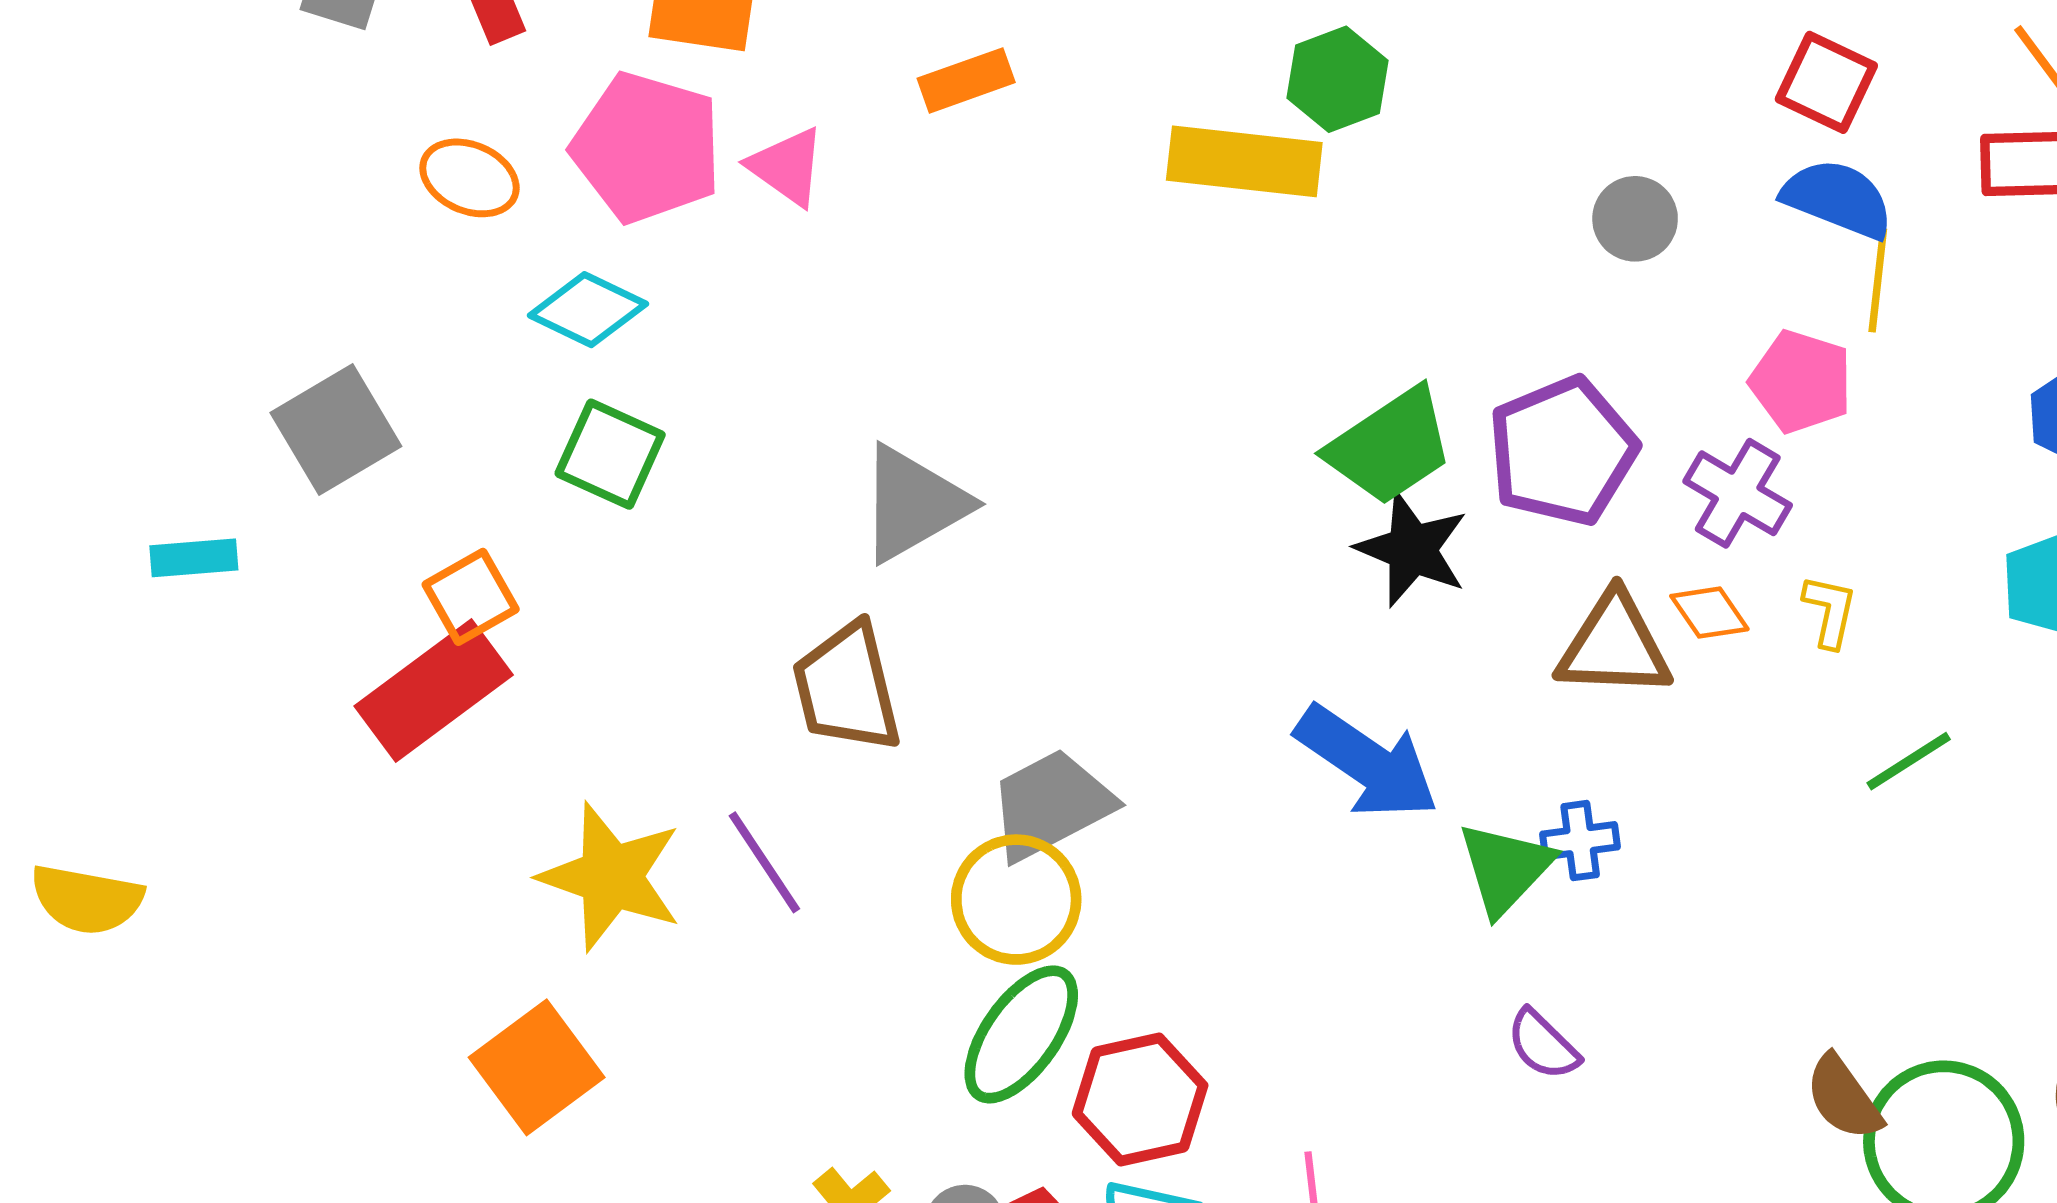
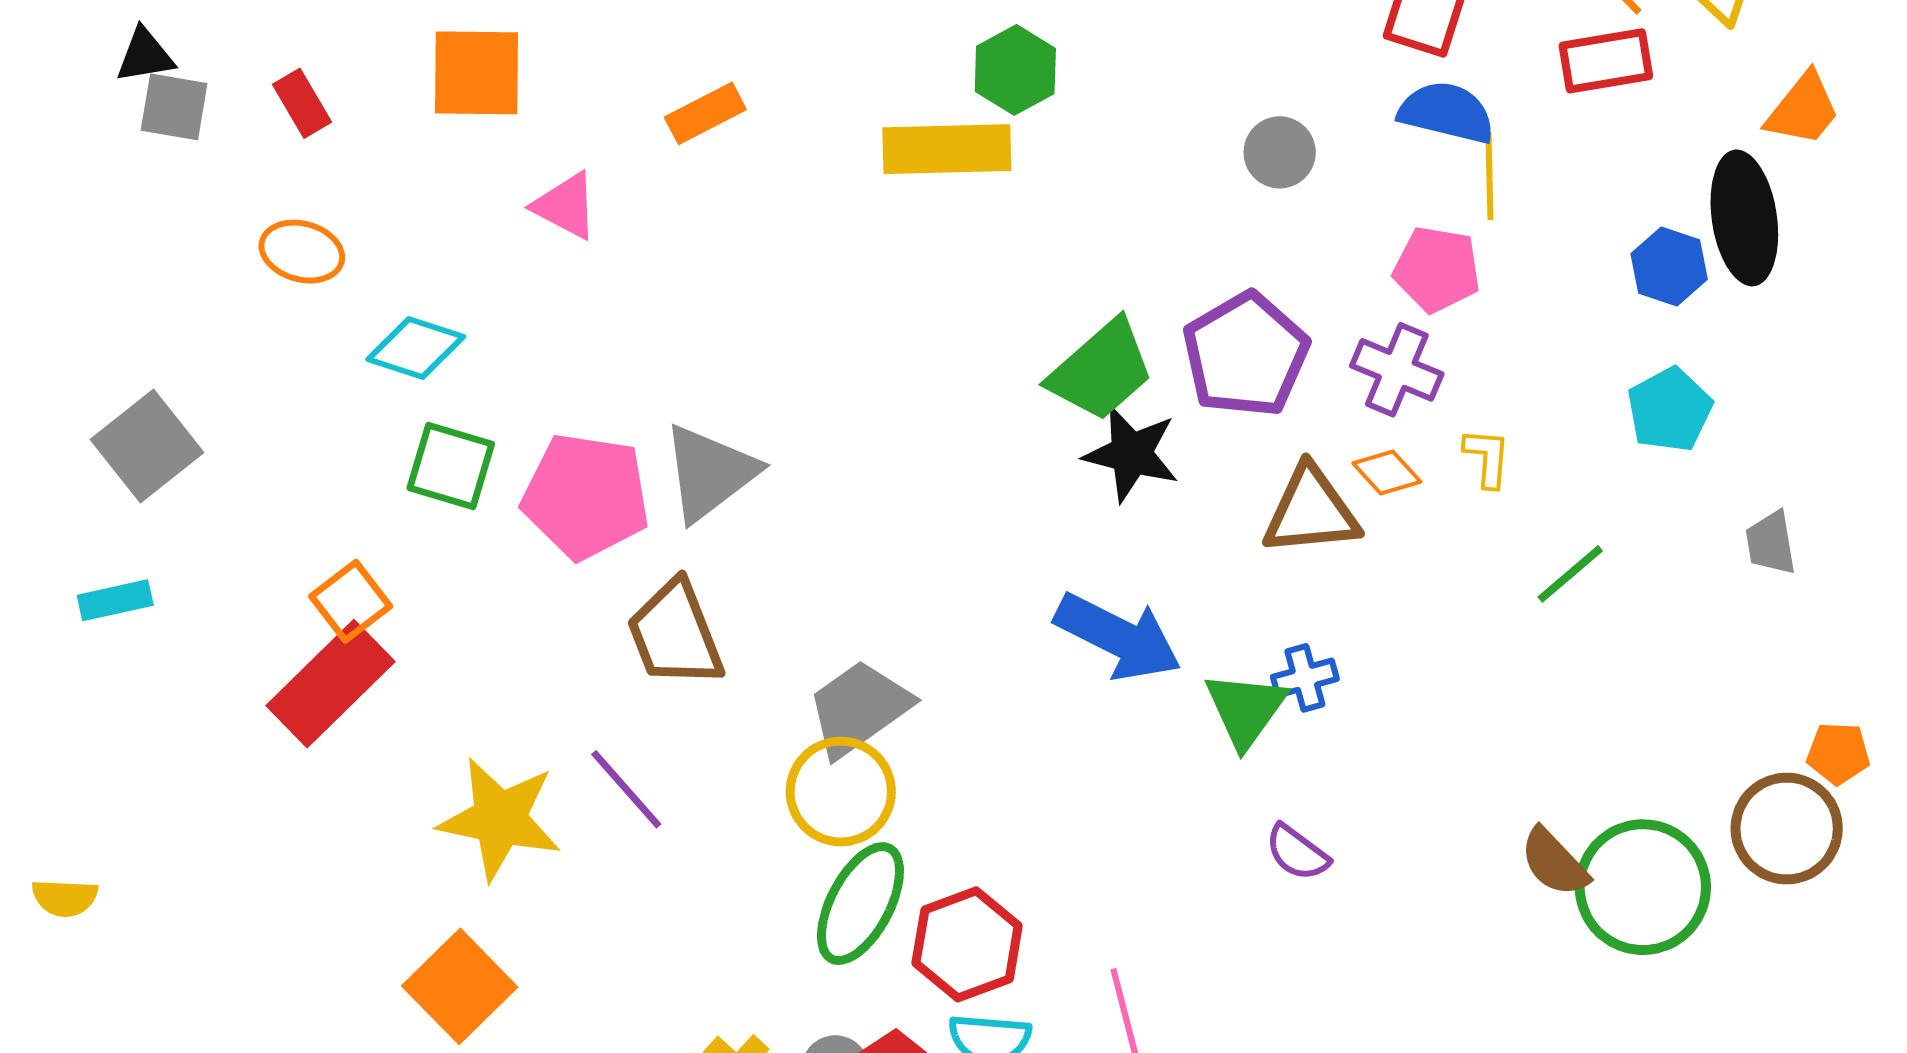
pink pentagon: (647, 148) -> (586, 496), moved
gray square: (336, 429) -> (147, 446), moved
yellow semicircle: (87, 899) -> (65, 898), size x0.7

